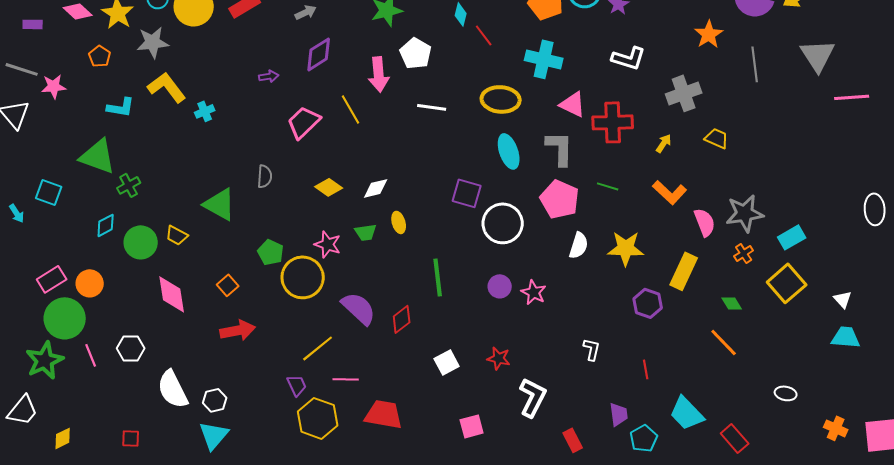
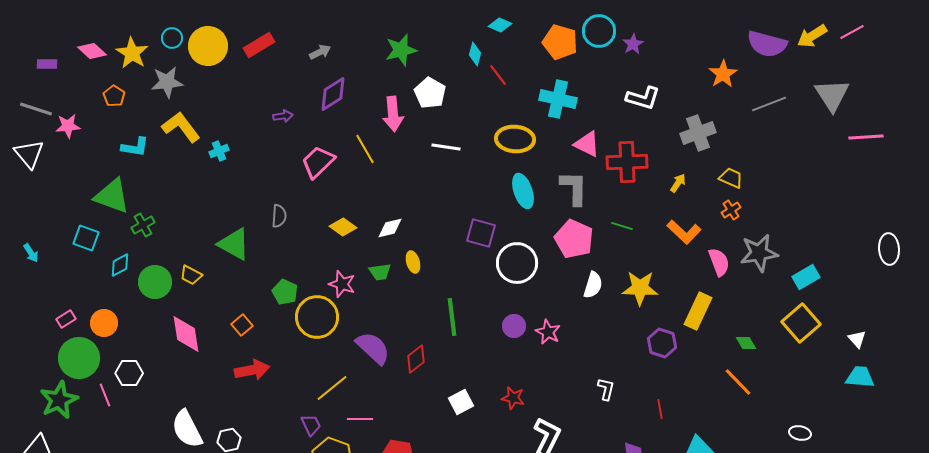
gray line: (755, 64) -> (769, 104), turned 76
cyan square: (49, 192) -> (86, 238), moved
orange cross: (744, 253) -> (731, 210), moved
pink rectangle: (52, 279) -> (66, 319), size x0.7
white hexagon: (131, 348) -> (129, 373), moved

